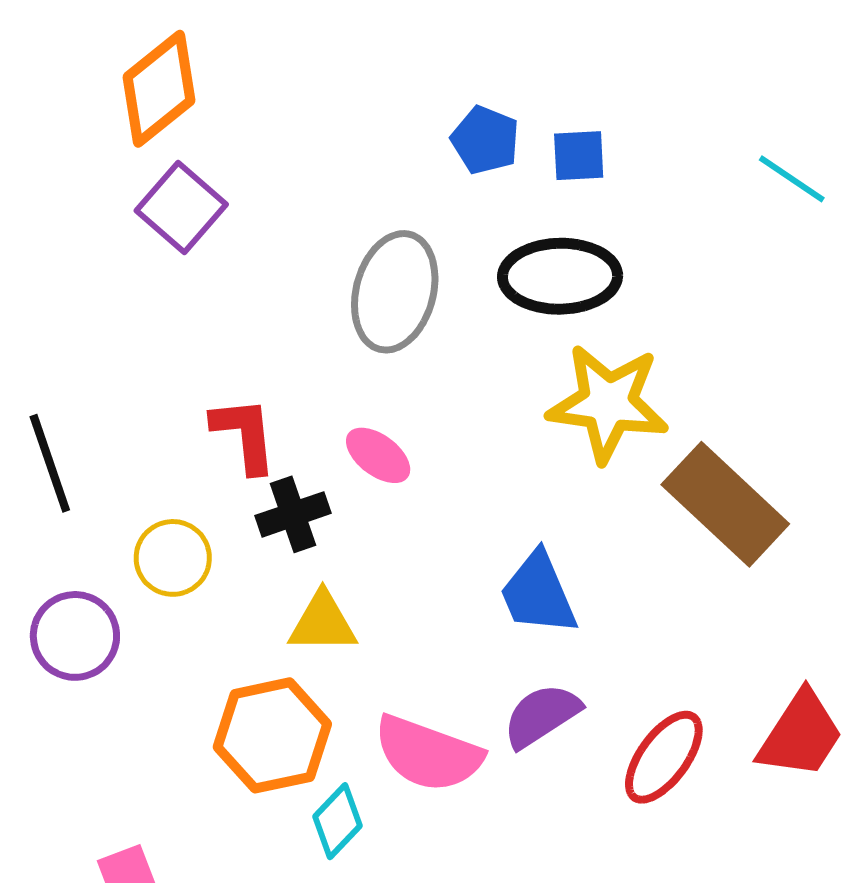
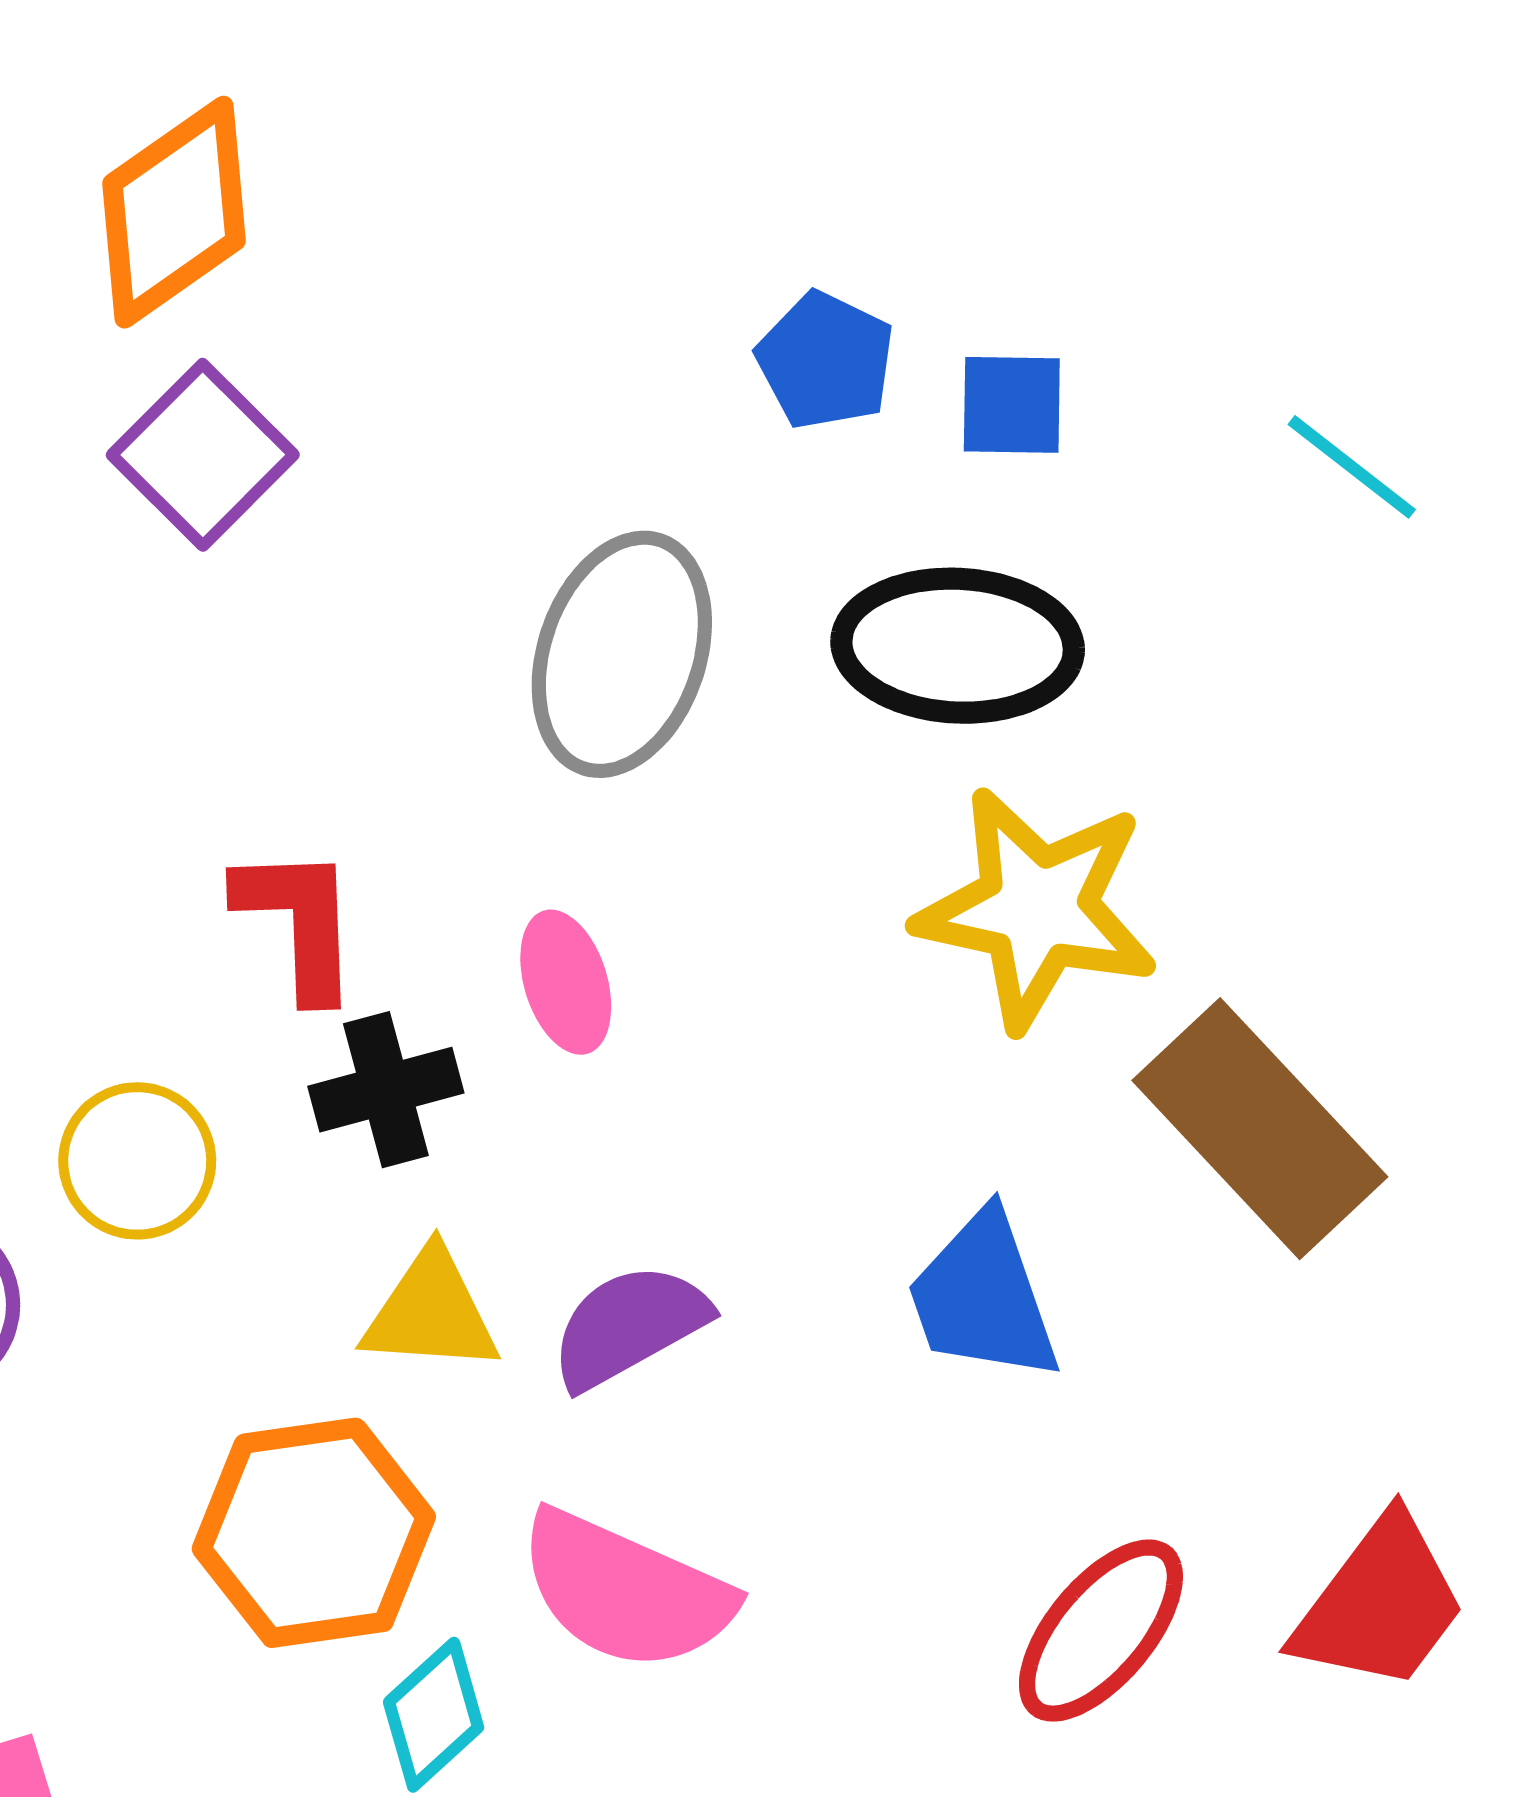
cyan line: (792, 179) -> (1352, 467), moved
pink ellipse: (378, 455) -> (566, 982), turned 32
blue trapezoid: (538, 594) -> (983, 1297), moved
purple semicircle: (542, 716) -> (629, 1326), moved

